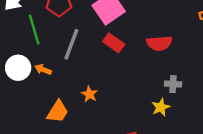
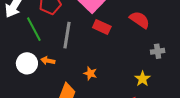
red semicircle: (159, 43) -> (140, 20), turned -130
yellow star: (161, 107) -> (142, 79), moved

